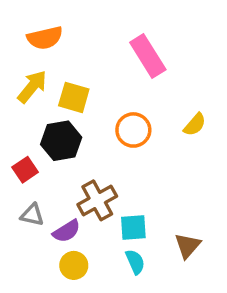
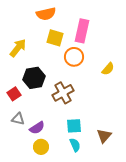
orange semicircle: (45, 38) -> (46, 14), moved
pink rectangle: (148, 56) -> (82, 31), turned 45
yellow square: (74, 97) -> (55, 38), moved
orange circle: (133, 130) -> (74, 57), moved
brown cross: (97, 200) -> (63, 93), moved

